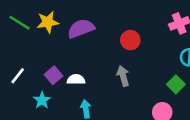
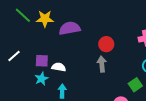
purple square: (53, 75) -> (42, 61), turned 32
gray arrow: (123, 76) -> (102, 64), moved
cyan star: (42, 100) -> (41, 79), moved

